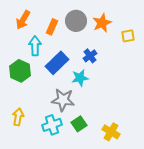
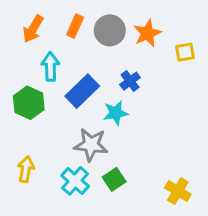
orange rectangle: (52, 27) -> (75, 26), moved
cyan cross: (52, 125) -> (75, 181), turned -30
yellow cross: (111, 132) -> (178, 191), moved

